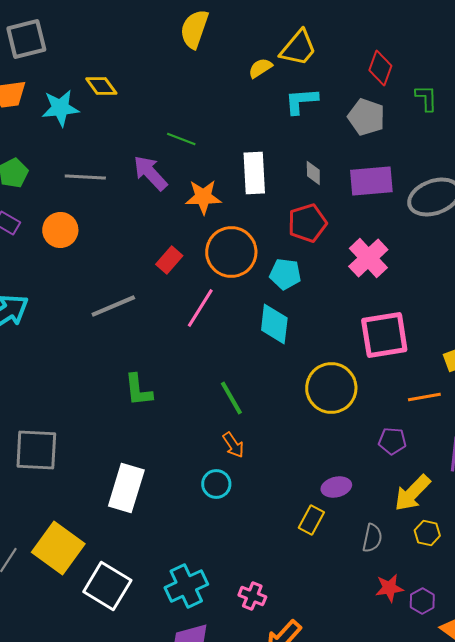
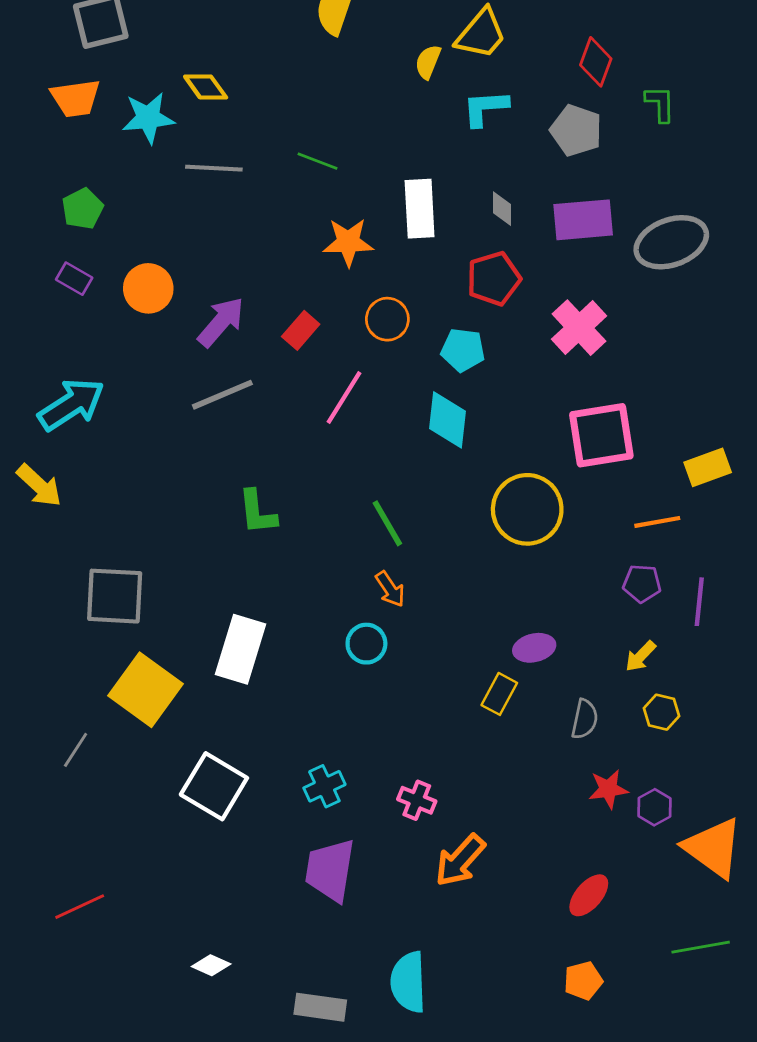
yellow semicircle: (260, 68) -> (428, 62), turned -35
purple arrow: (150, 173) -> (221, 322), moved, turned 84
gray line: (85, 177) -> (214, 168), moved
orange circle: (231, 252) -> (387, 319), size x0.6
purple pentagon: (392, 441) -> (642, 583), moved
yellow arrow: (412, 493) -> (641, 656), size x0.6
yellow square: (58, 548) -> (145, 690), moved
cyan cross: (186, 586) -> (324, 786), size x0.7

